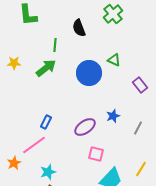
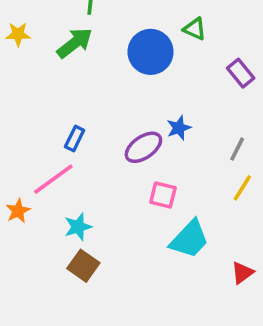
blue star: (113, 116) -> (179, 128), moved
yellow line: (141, 169) -> (242, 188), moved

